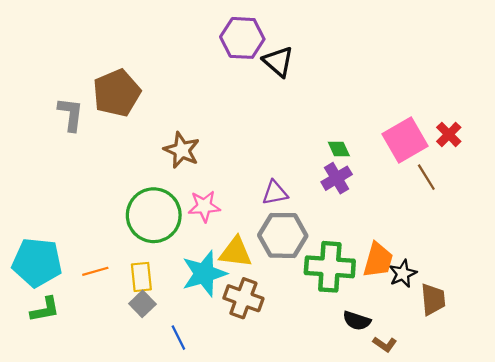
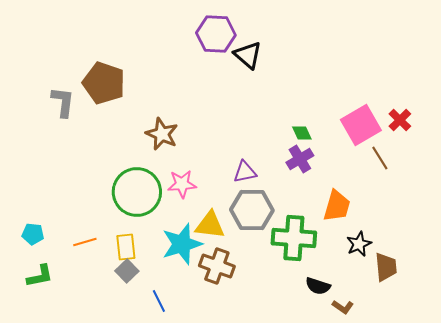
brown pentagon: (117, 93) -> (104, 83), turned -30
orange trapezoid: (378, 260) -> (337, 206), moved
cyan pentagon: (37, 262) -> (33, 234), size x0.5

